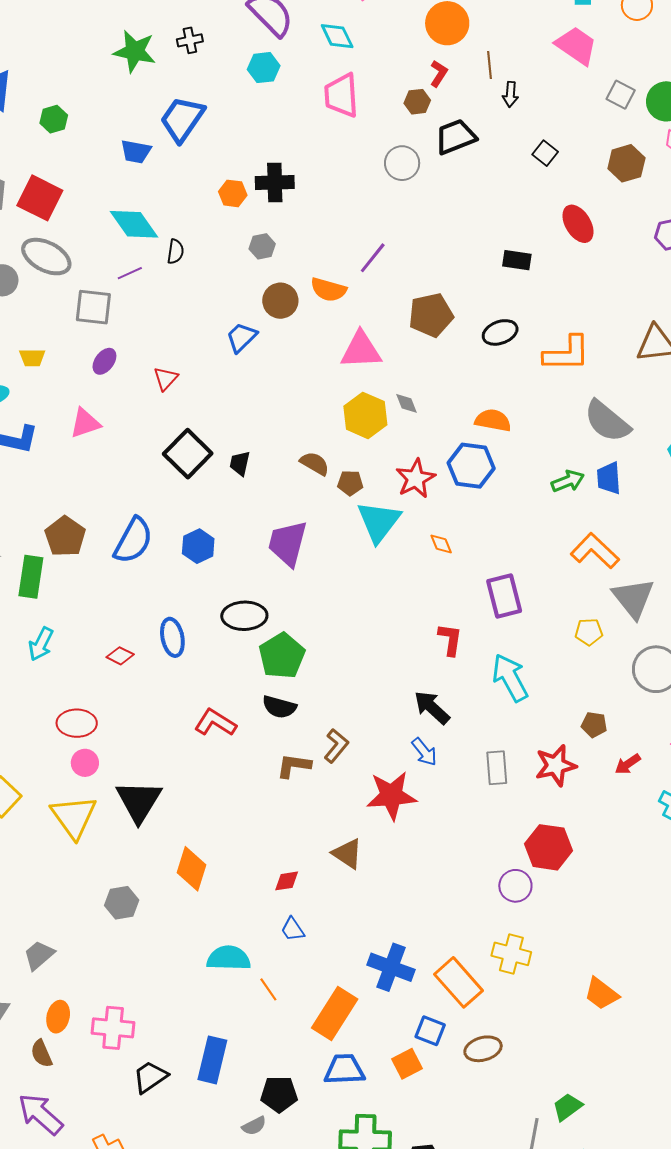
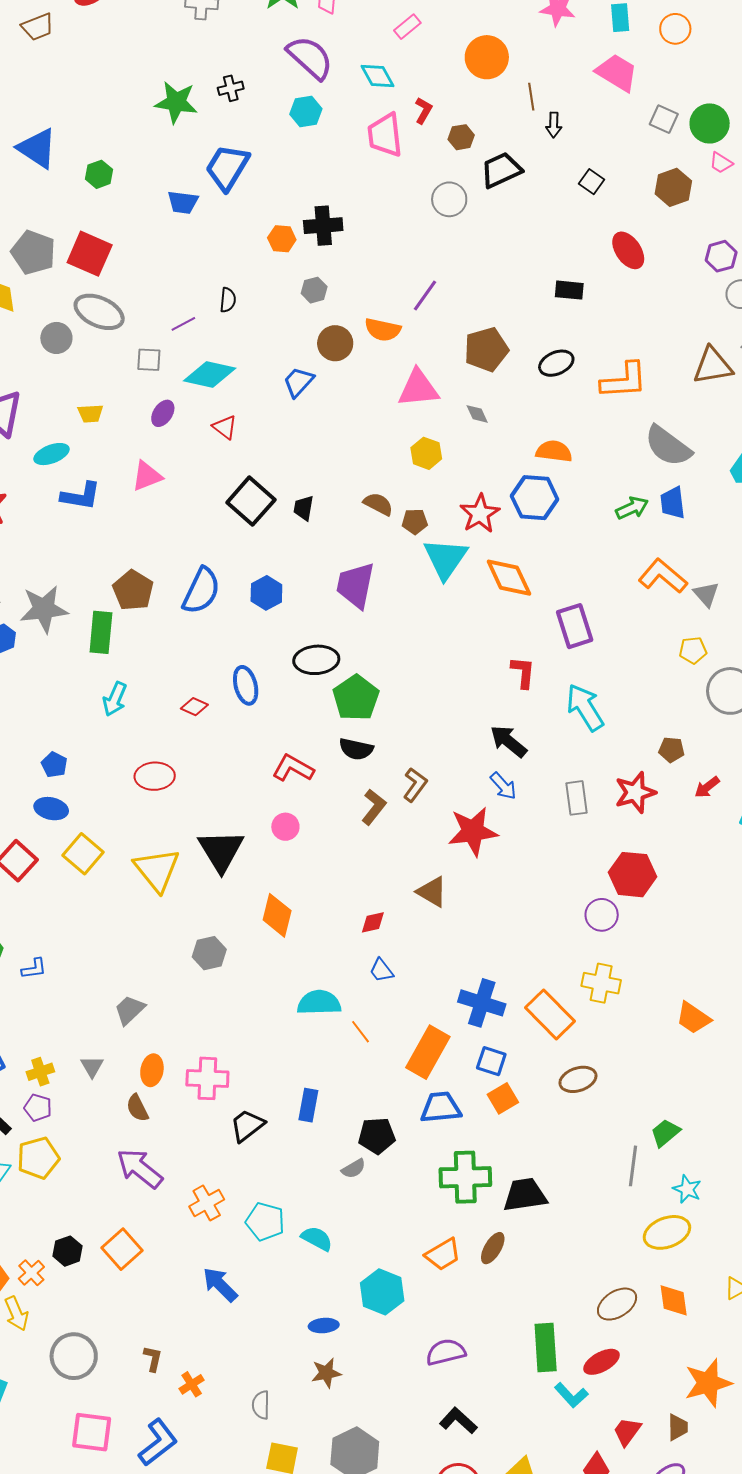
red L-shape: (439, 74) -> (423, 111), moved
cyan diamond: (134, 224) -> (210, 375), moved, turned -39
gray square: (93, 307) -> (149, 360), size x0.7
red triangle: (166, 379) -> (225, 427), turned -32
gray diamond: (407, 403) -> (477, 414), moved
yellow hexagon: (365, 415) -> (426, 453), size x0.7
orange diamond: (441, 544) -> (509, 578), size x2.0
gray triangle: (633, 598) -> (706, 594), moved, size x0.6
yellow pentagon: (589, 632) -> (693, 650), moved
pink circle: (85, 763) -> (285, 827), moved
brown L-shape: (294, 766) -> (374, 807), turned 123
blue square: (430, 1031) -> (491, 1061), moved
blue rectangle: (212, 1060) -> (308, 1105), size x0.7

